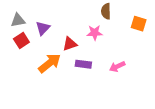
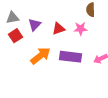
red triangle: (70, 44) -> (59, 29), moved
purple rectangle: (83, 64) -> (71, 57), size x1.5

